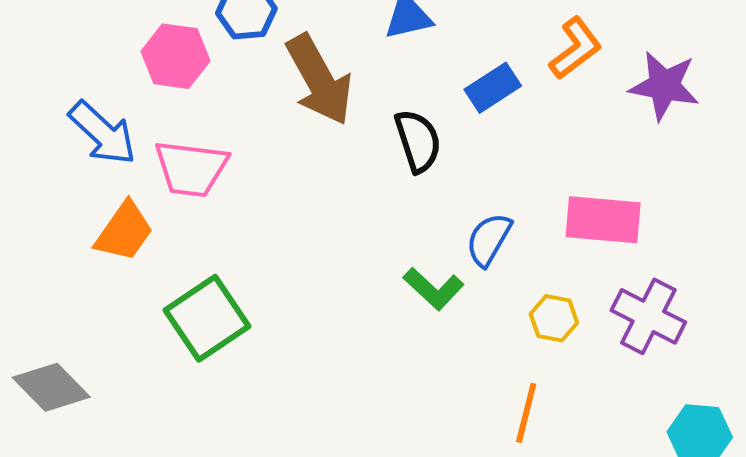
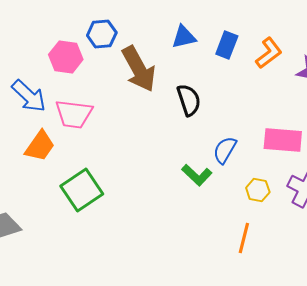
blue rectangle: (493, 88) -> (227, 45), moved, turned -36

